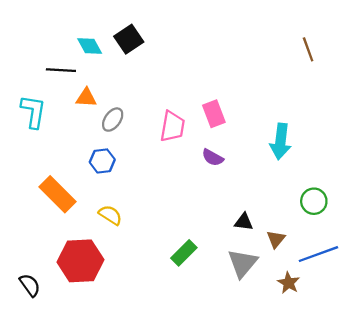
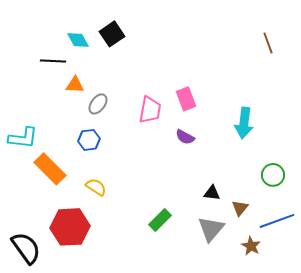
cyan L-shape: (33, 112) -> (23, 138), moved, turned 88
black semicircle: (30, 285) -> (26, 248), size x1.6

